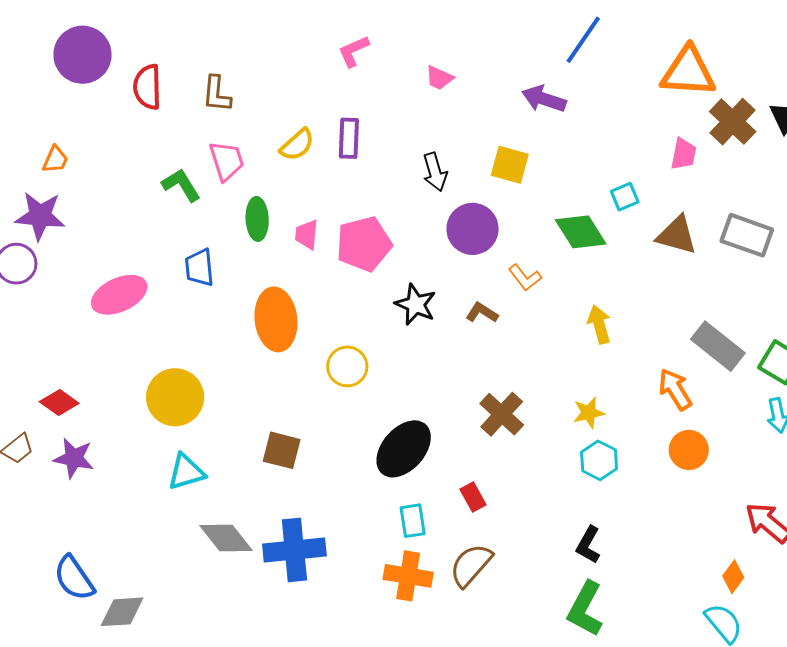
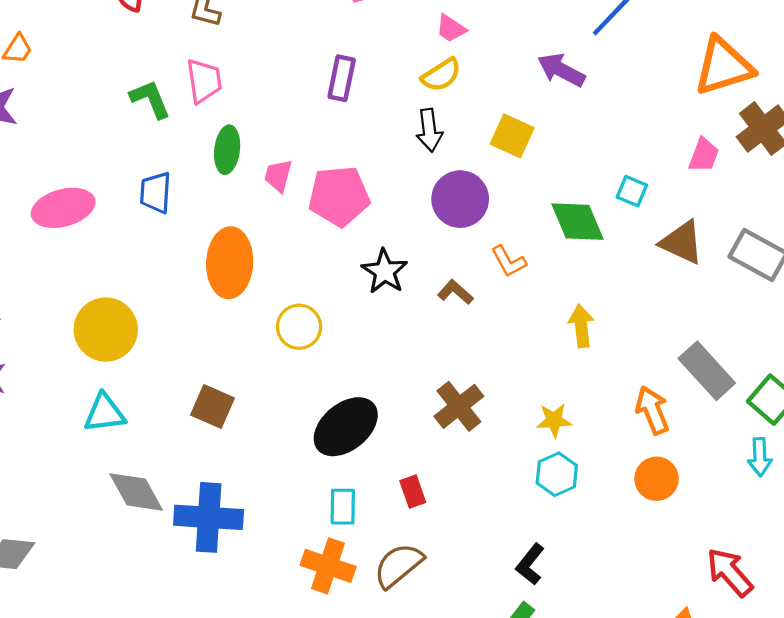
orange triangle: (688, 72) -> (723, 66), turned -30
yellow semicircle: (297, 145) -> (441, 75), moved
cyan square: (625, 197) -> (632, 191), turned 36

